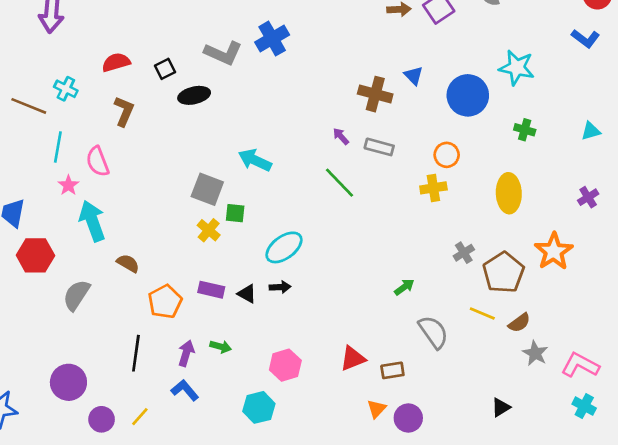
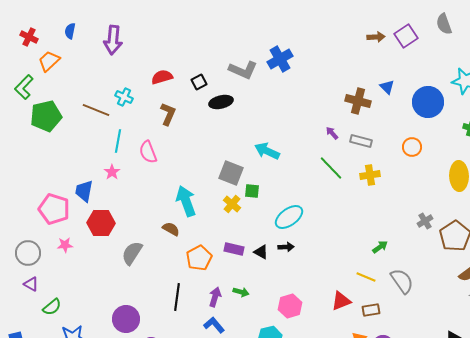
pink star: (68, 185) -> (112, 172), moved
yellow cross: (433, 188) -> (370, 175), moved
cyan arrow: (92, 221) -> (186, 201), moved
yellow line: (482, 314) -> (366, 277), moved

